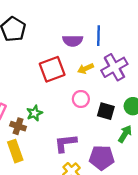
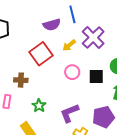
green star: (34, 113) -> (39, 106), moved
brown cross: (18, 126) -> (21, 80), moved

